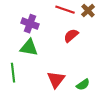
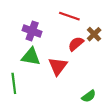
brown cross: (88, 11) -> (94, 34), moved
red triangle: (56, 80) -> (58, 66), moved

